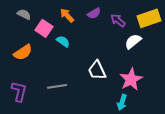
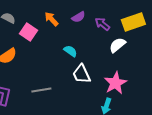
cyan semicircle: (63, 41) -> (70, 51), moved

